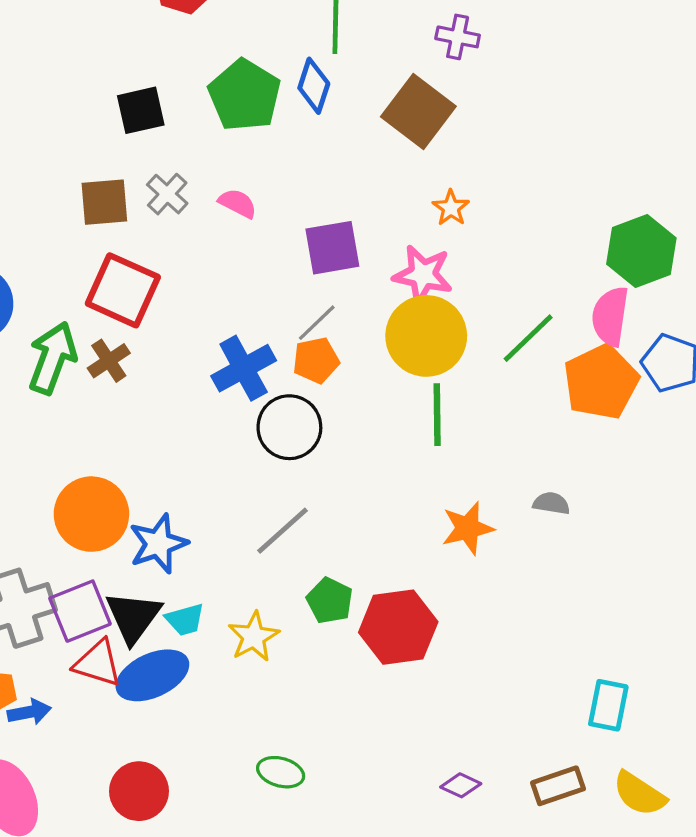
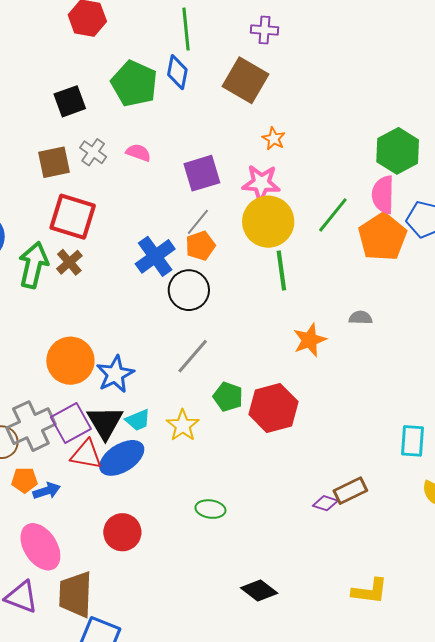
brown rectangle: (558, 786) -> (350, 491), moved

